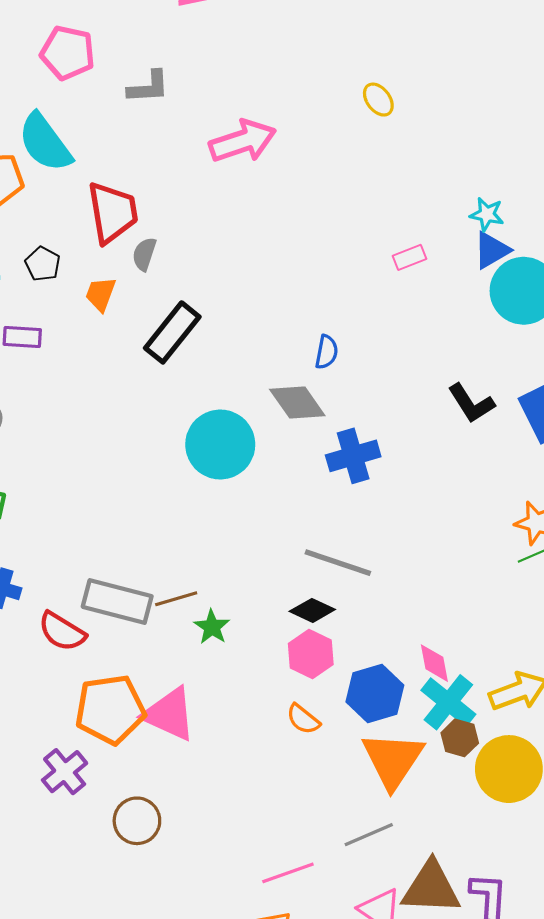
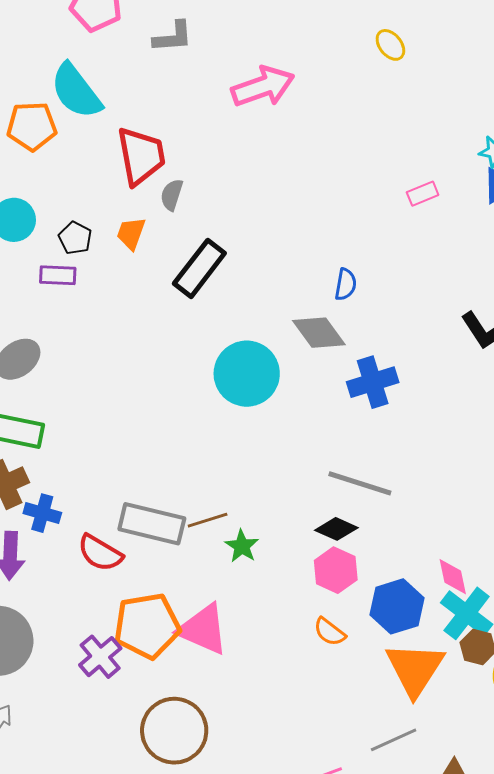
black pentagon: (43, 264) -> (75, 238), moved
purple cross: (65, 772) -> (100, 657), moved
brown circle: (137, 821) -> (174, 731), size x1.5

